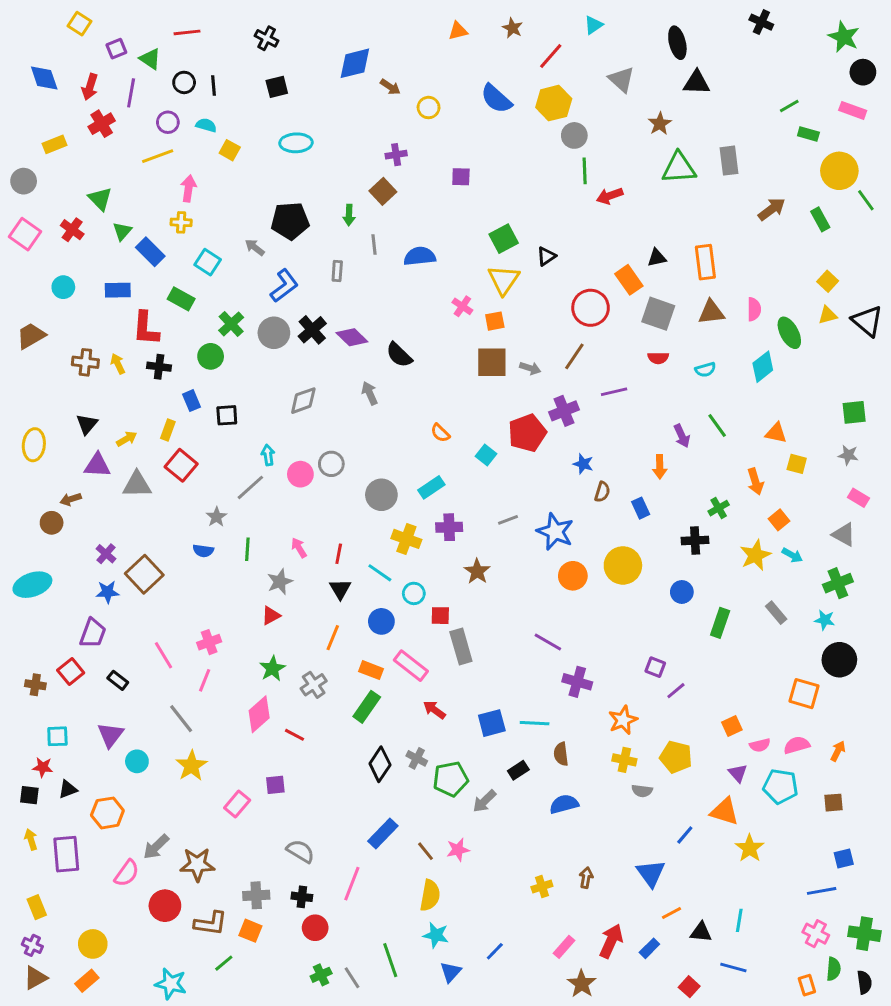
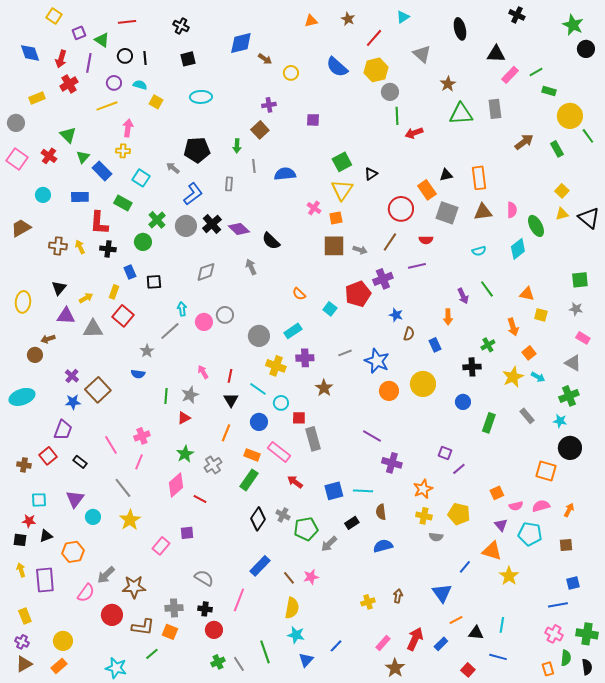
black triangle: (697, 82) -> (496, 54), moved
pink rectangle: (853, 110) -> (510, 75), moved, turned -66
red semicircle: (658, 358) -> (426, 240), moved
green line: (247, 549) -> (166, 396), moved

